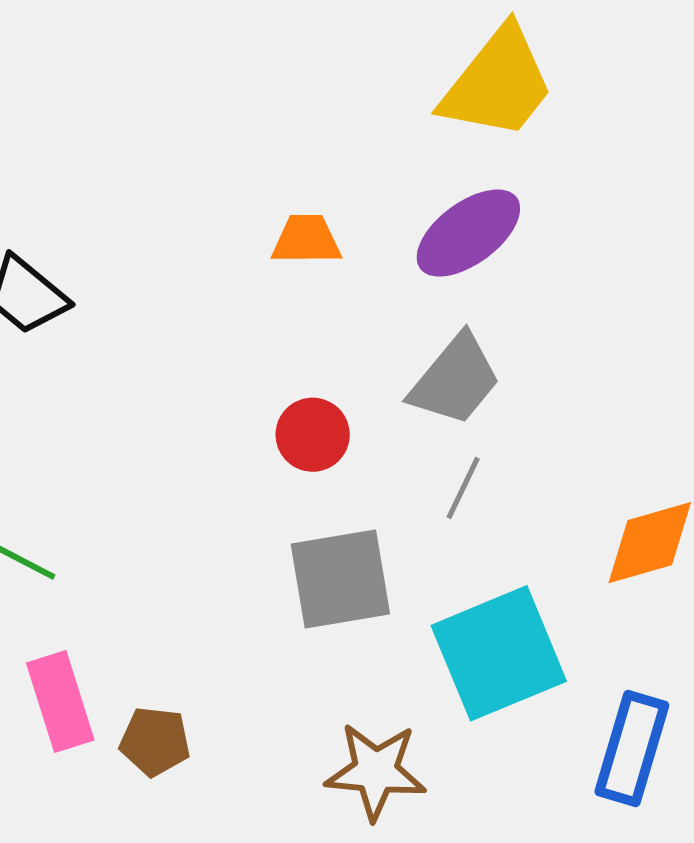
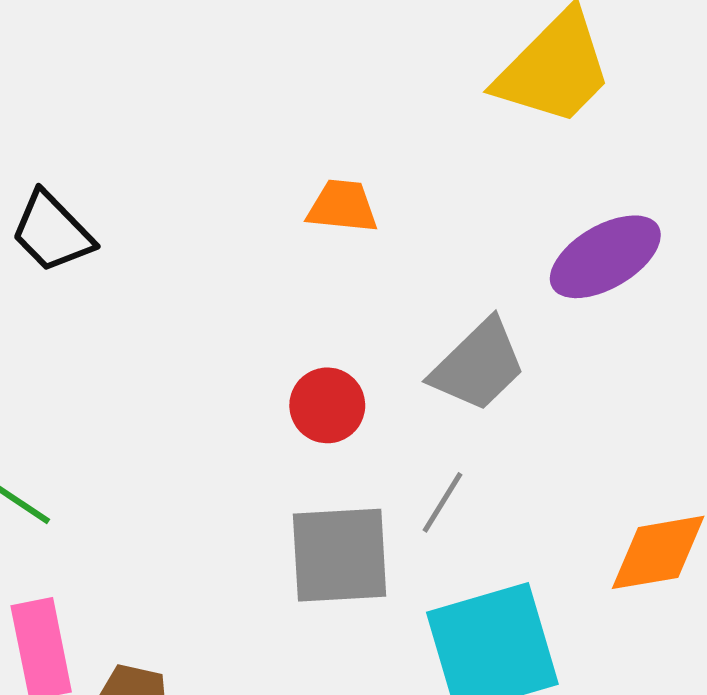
purple ellipse: (468, 233) -> (605, 257), moved
gray line: (463, 488) -> (443, 502), moved

